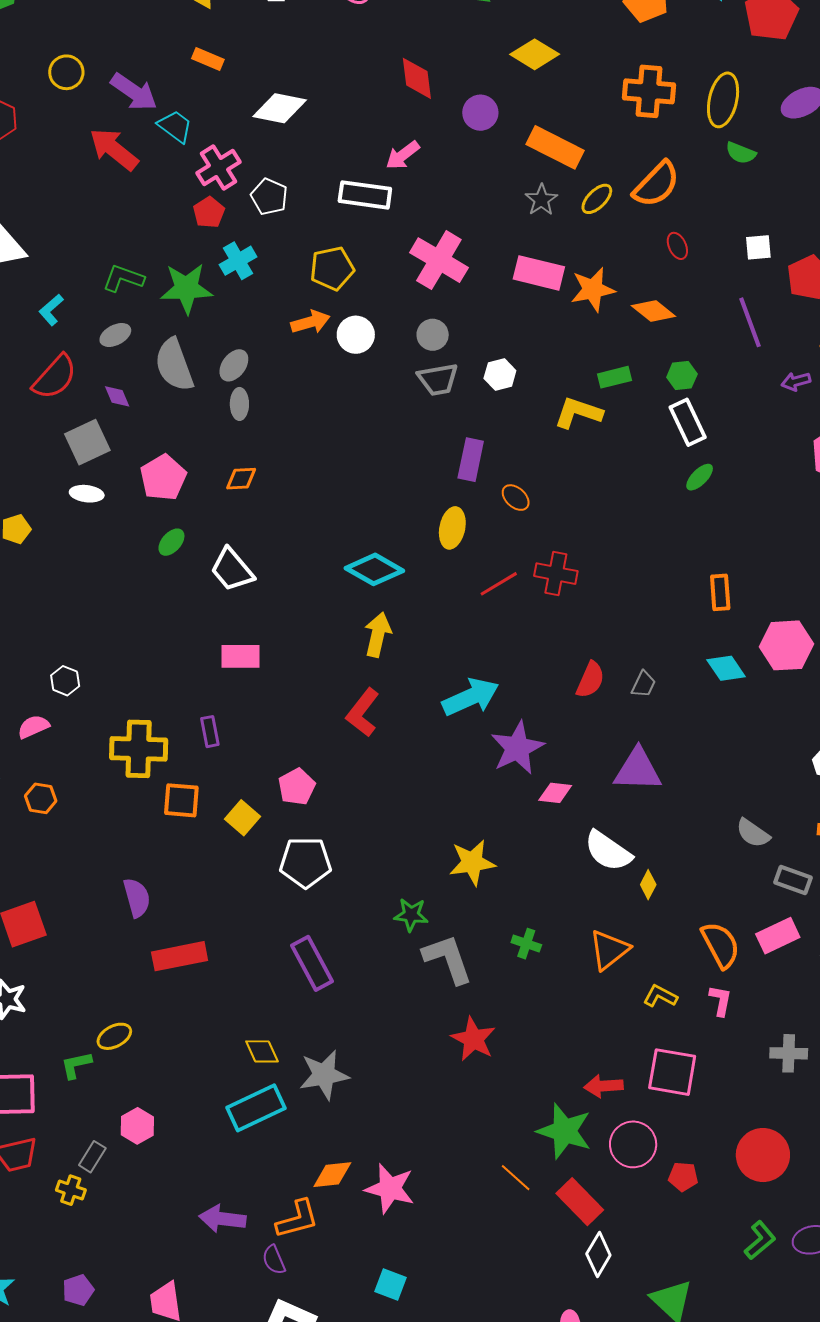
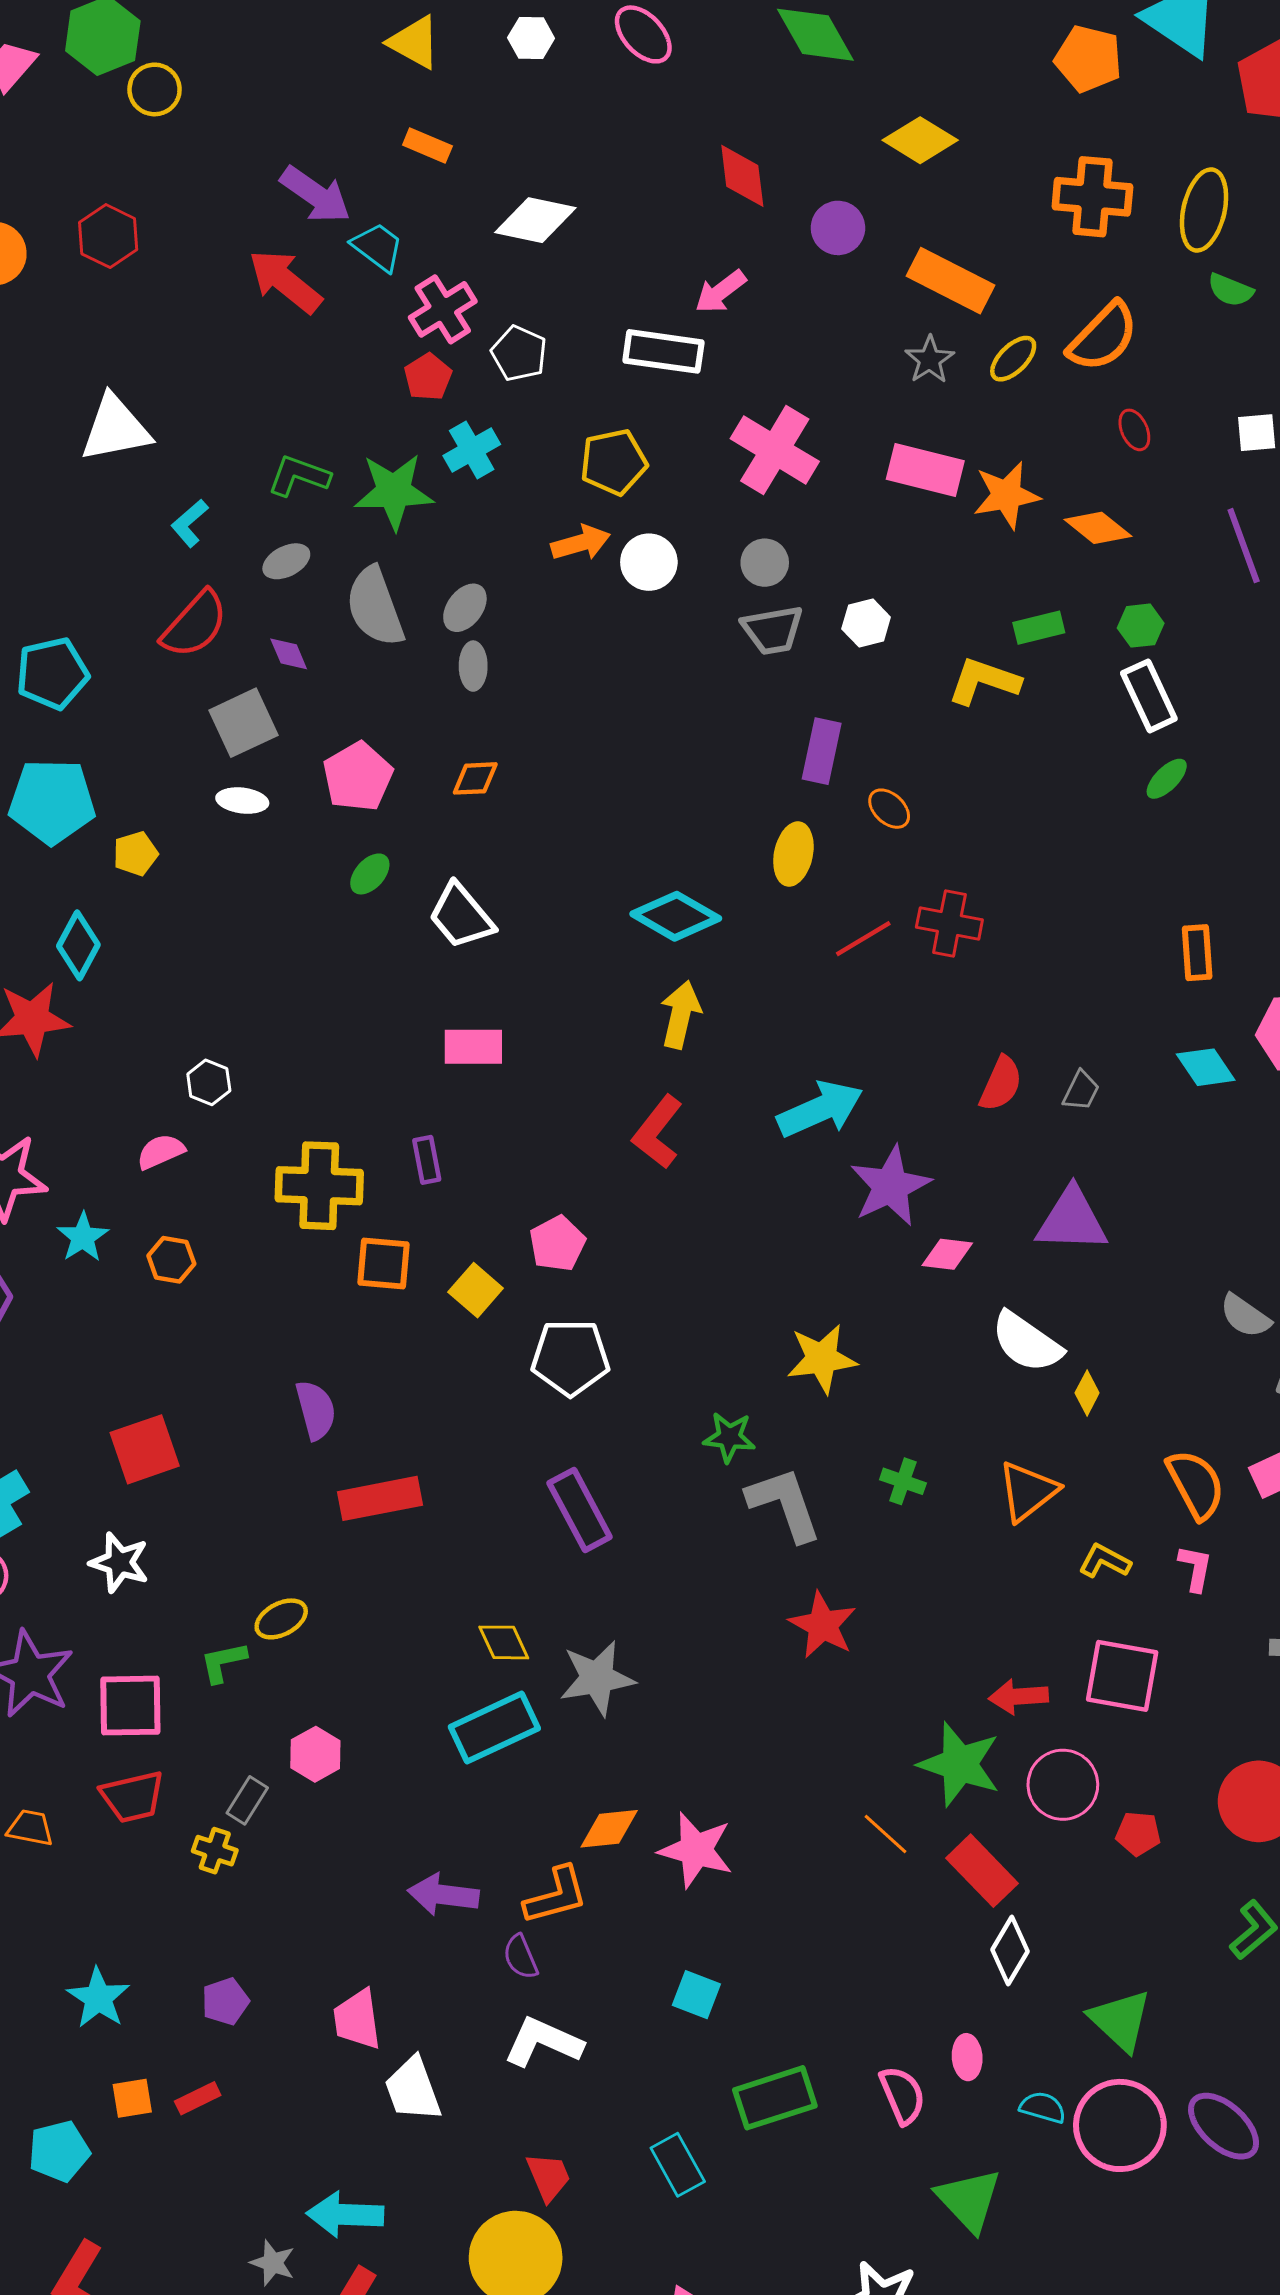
yellow circle: (66, 72) -> (155, 89), moved

